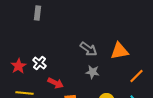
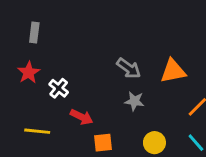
gray rectangle: (38, 13) -> (34, 32), moved
red star: (18, 66) -> (29, 73), moved

